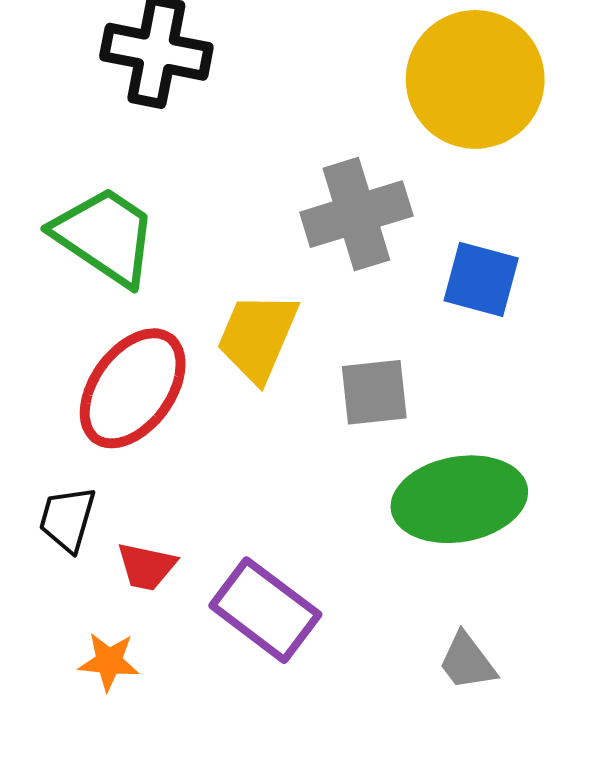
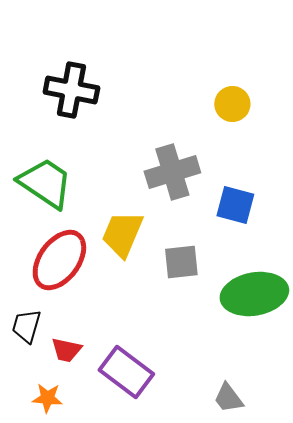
yellow circle: (475, 79) -> (232, 104), size x0.5
green ellipse: (459, 499) -> (254, 294), moved

